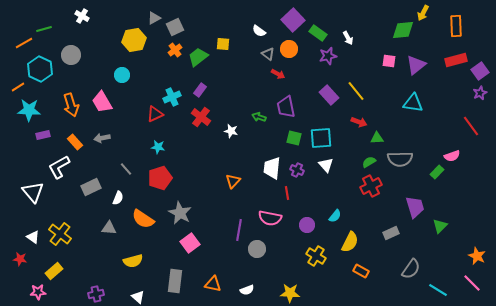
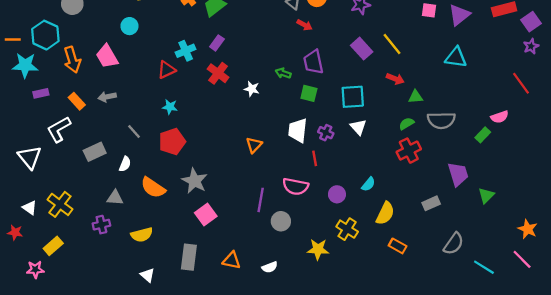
cyan hexagon: (40, 69) -> (45, 35), moved
orange line: (18, 87) -> (13, 40), turned 32
green square: (294, 138) -> (309, 93), moved
yellow star: (290, 293) -> (318, 249), moved
purple cross: (96, 294) -> (101, 225), moved

